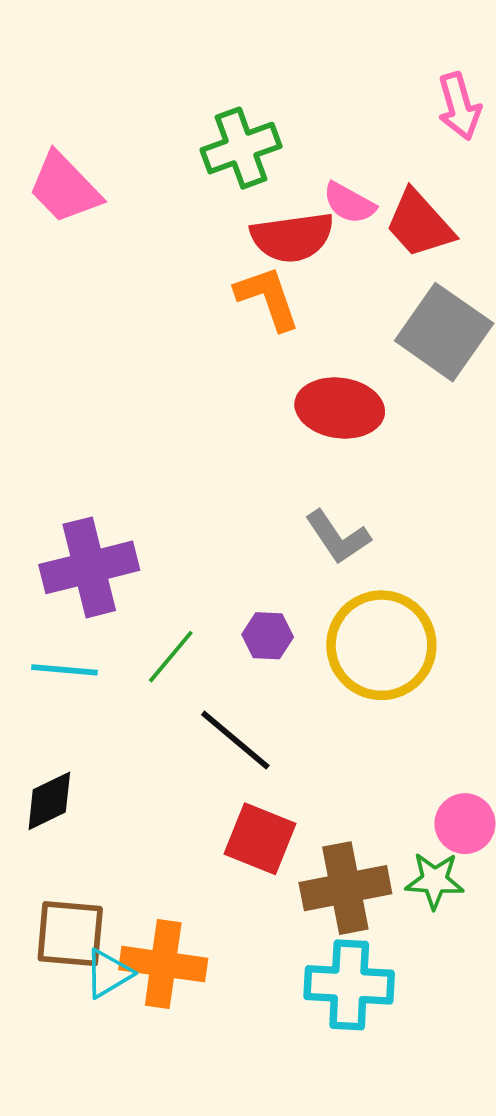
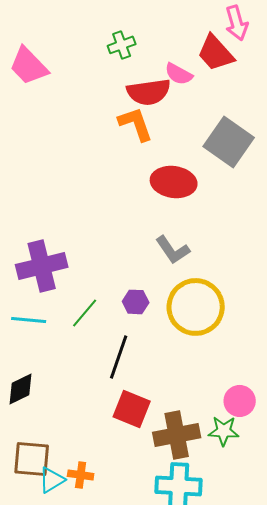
green cross: (241, 148) -> (122, 45), size x0.7
red trapezoid: (419, 224) -> (216, 53), moved
black line: (235, 740) -> (119, 357), turned 69
orange cross: (163, 964) -> (81, 475), size x0.6

